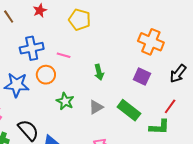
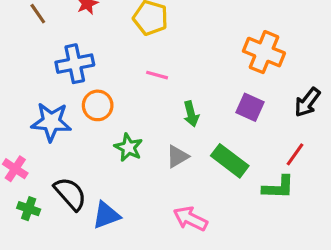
pink line: (64, 55) -> (157, 75), moved
green arrow: (99, 72) -> (191, 114), moved

